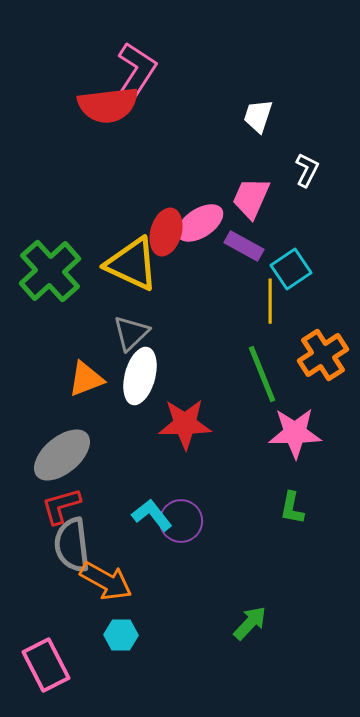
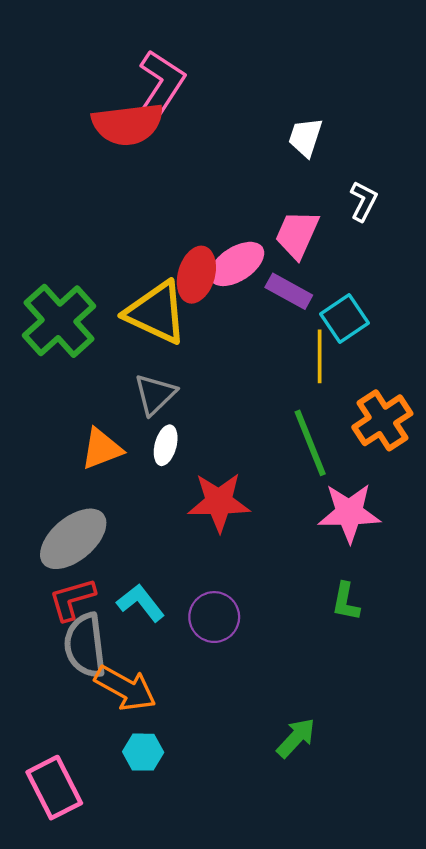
white ellipse: (140, 376) -> (166, 445), size x0.6
cyan L-shape: (152, 515) -> (141, 603), moved

